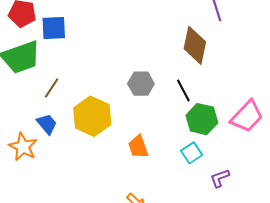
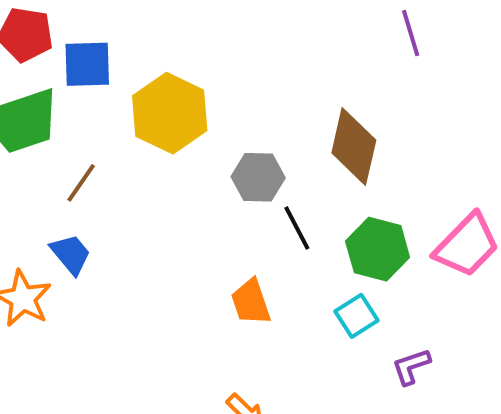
brown diamond: (195, 45) -> (354, 146), moved
black line: (183, 90) -> (297, 228), moved
yellow hexagon: (92, 116) -> (170, 113), moved

